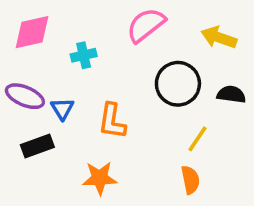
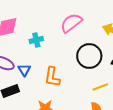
yellow line: (197, 139) -> (100, 87), turned 35

